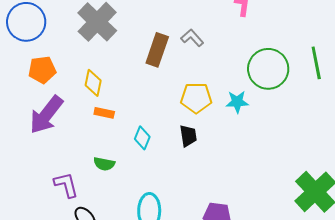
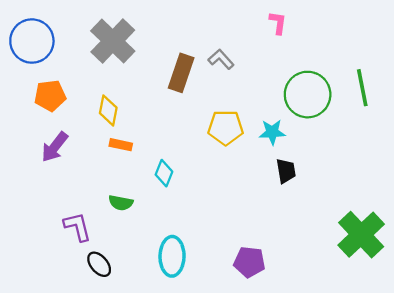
purple arrow: (46, 115) -> (55, 147), size x0.7
black trapezoid: (188, 136) -> (286, 171), moved

